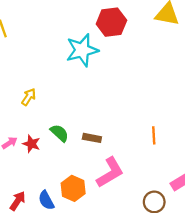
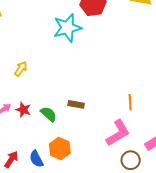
green semicircle: (59, 133) -> (49, 114), moved
pink L-shape: (110, 172) -> (118, 133), moved

